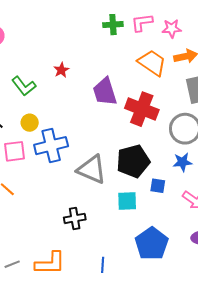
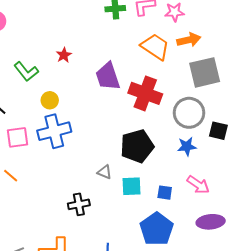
yellow circle: (30, 123) -> (50, 100), moved
gray triangle: (92, 169) -> (105, 172), moved, size x0.5
blue square: (158, 186) -> (165, 193), moved

